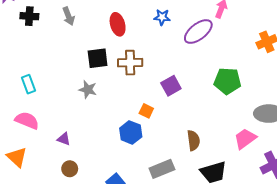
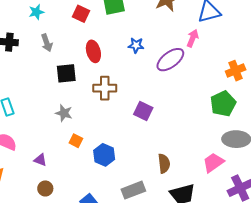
black square: (98, 58) -> (66, 73), moved
green pentagon: (227, 81) -> (223, 104), moved, turned -30
purple square: (171, 86) -> (143, 111), turned -36
orange square: (146, 111) -> (76, 141), moved

